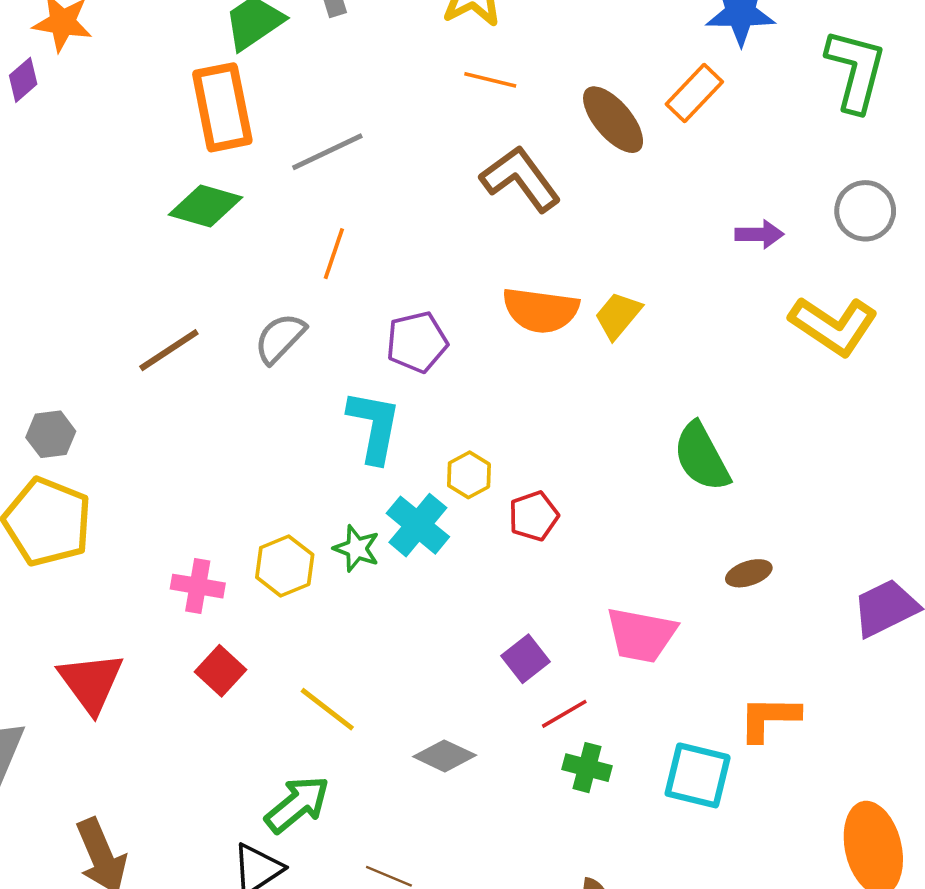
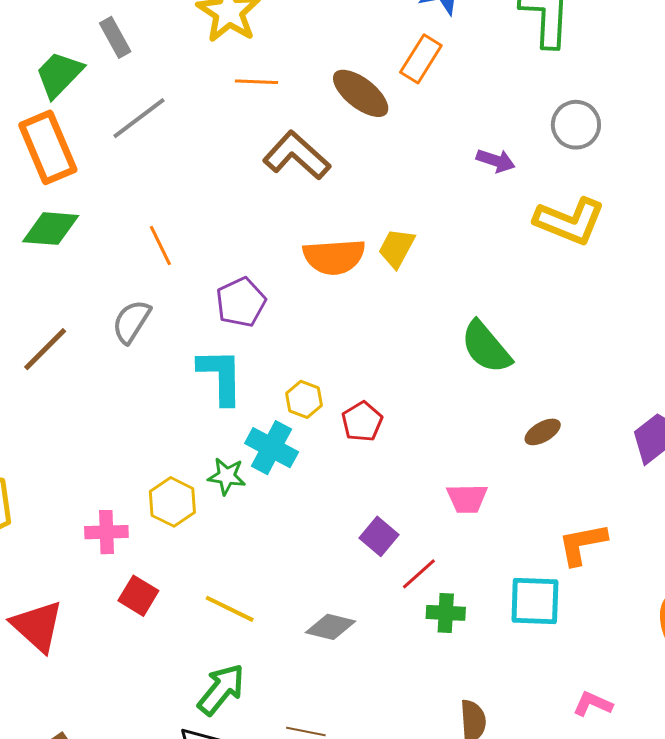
gray line: (327, 152) -> (139, 118), moved
purple arrow: (759, 234) -> (496, 161), turned 30
orange line: (334, 254) -> (160, 246), turned -33
pink trapezoid: (641, 635) -> (467, 498), size x0.7

